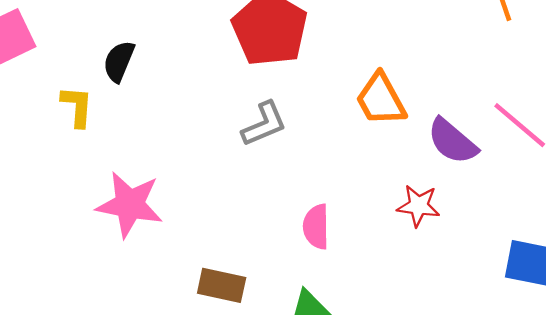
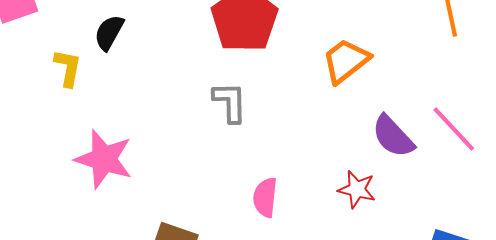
orange trapezoid: (381, 99) -> (346, 61), moved, turned 74
gray L-shape: (264, 124) -> (230, 102), turned -75

